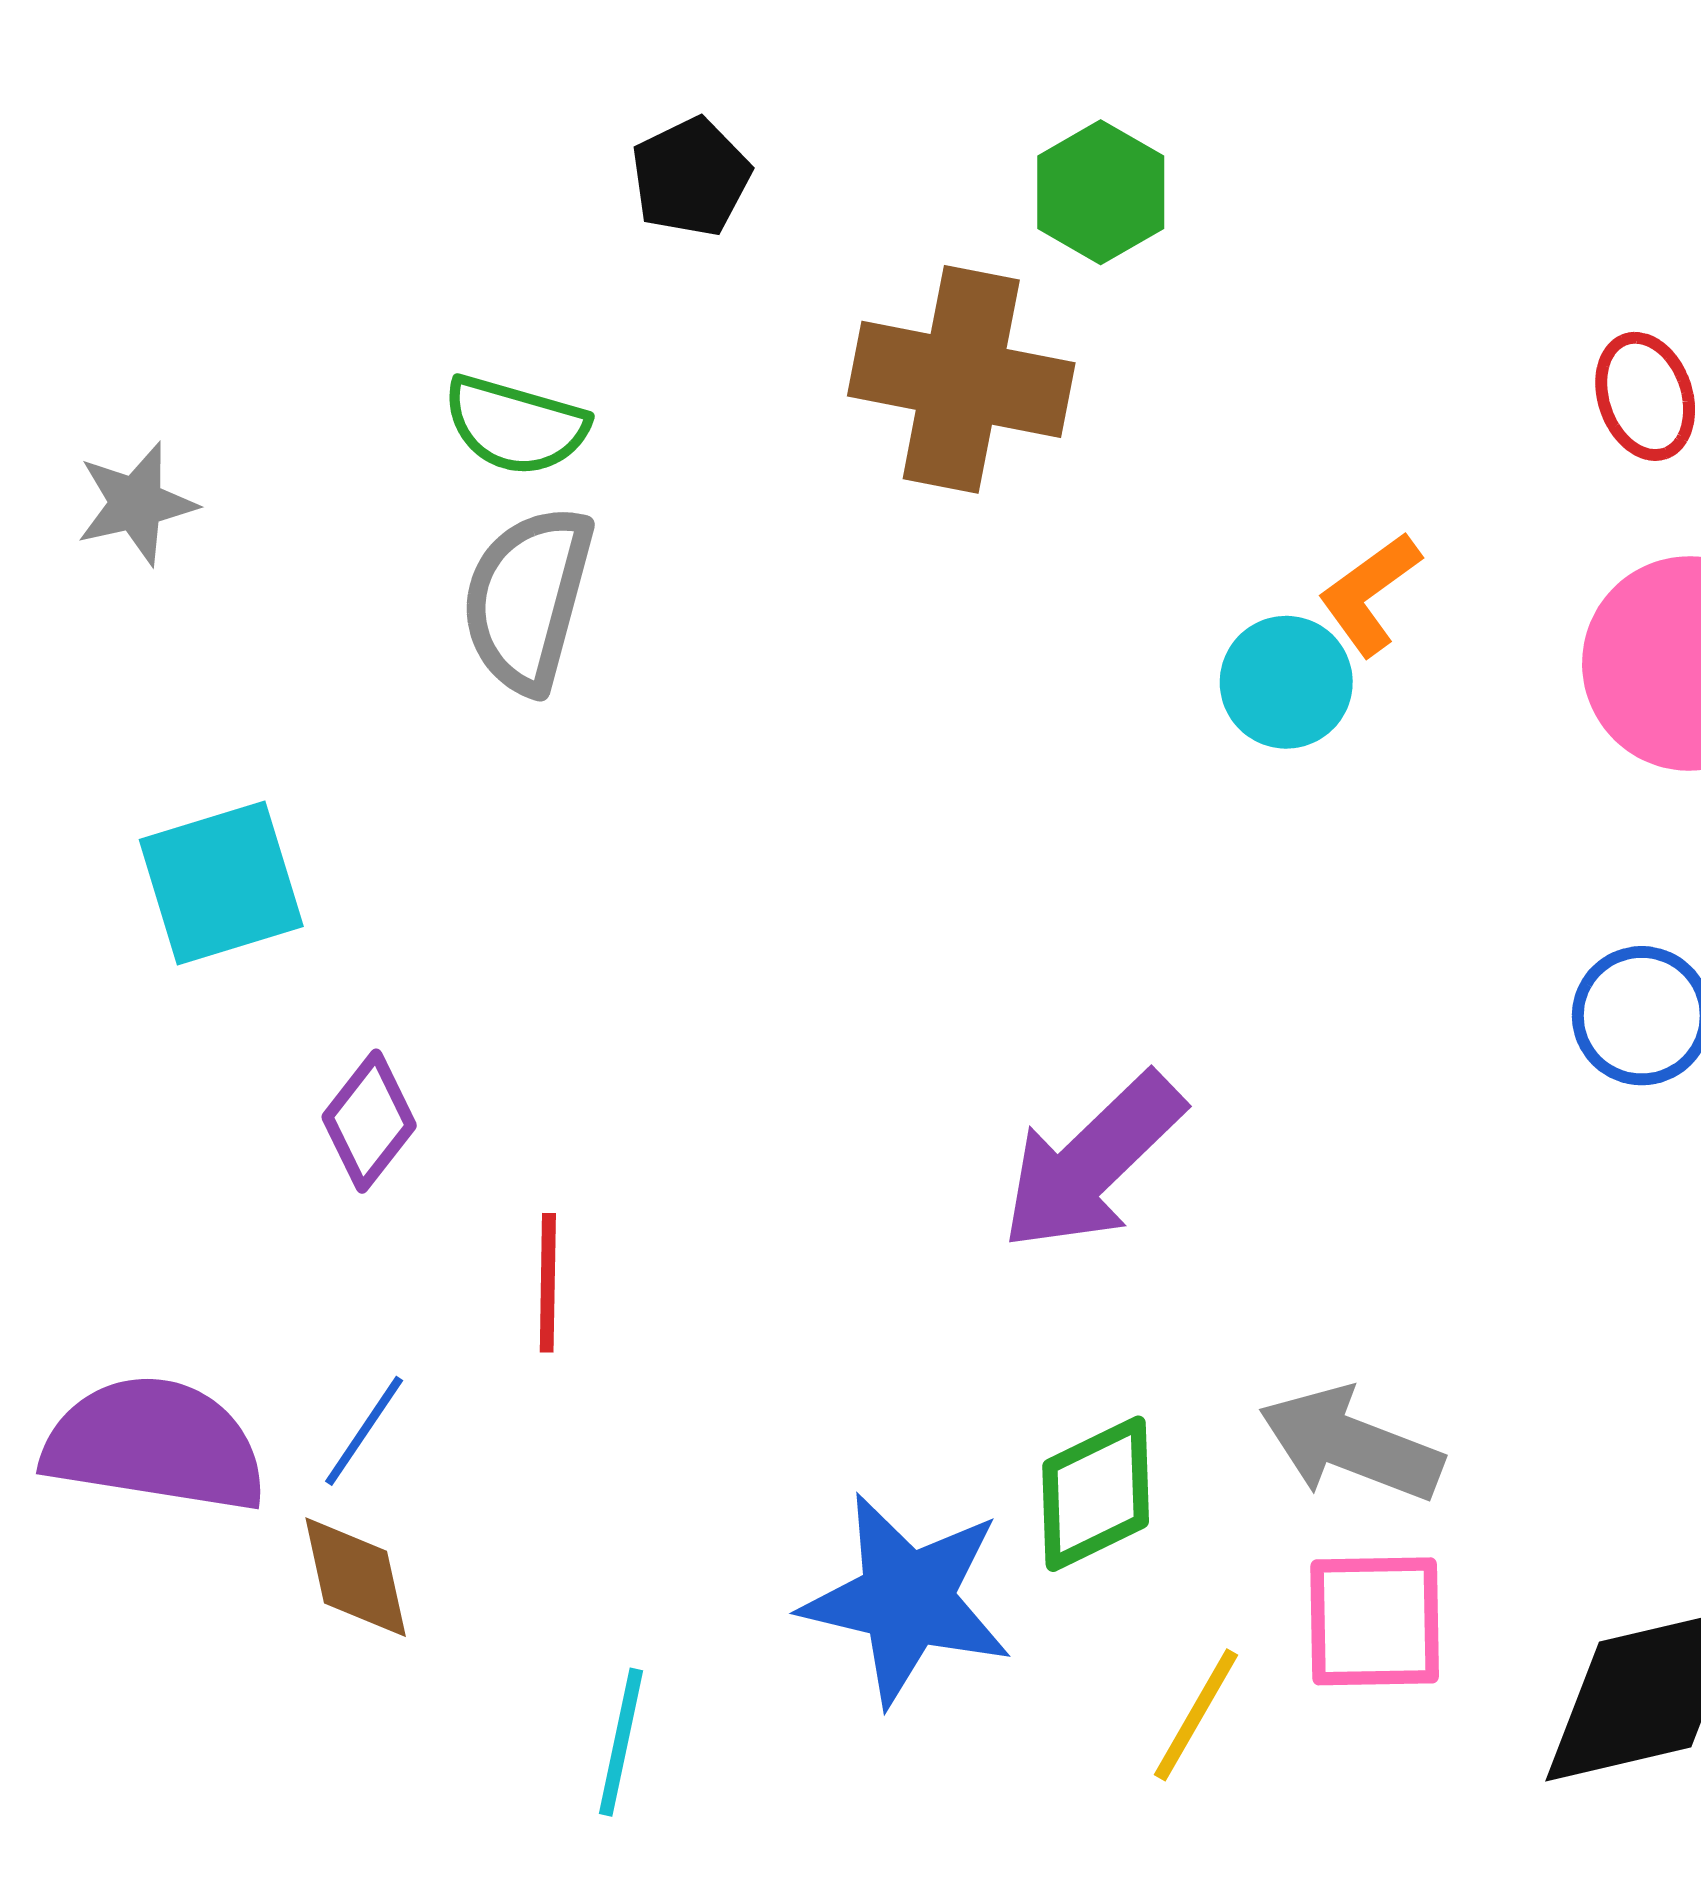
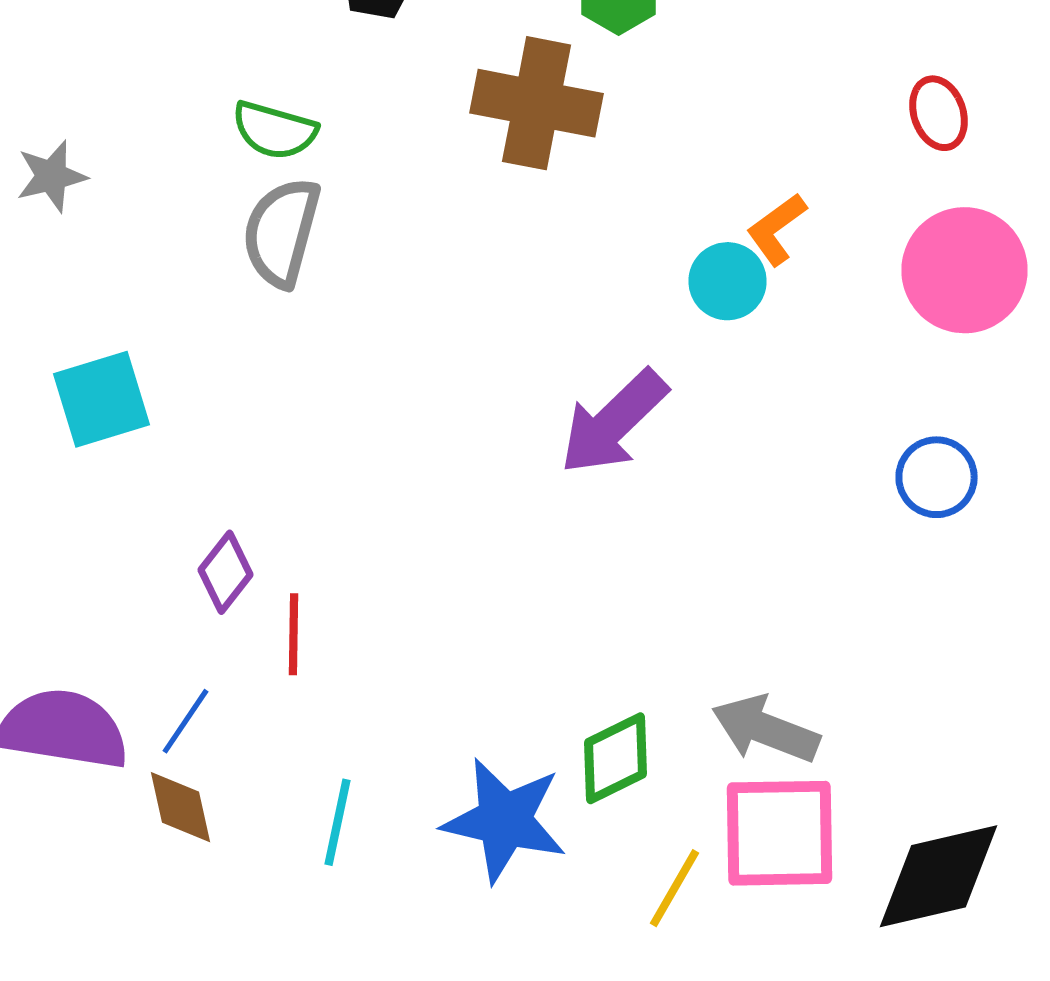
purple diamond: (369, 1121) -> (226, 572), moved
purple arrow: (1092, 1162) -> (614, 422), moved
pink square: (1375, 1621) -> (780, 833), size x1.4
cyan line: (621, 1742) -> (338, 822), moved

